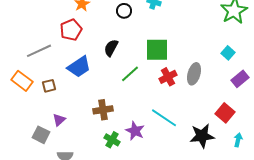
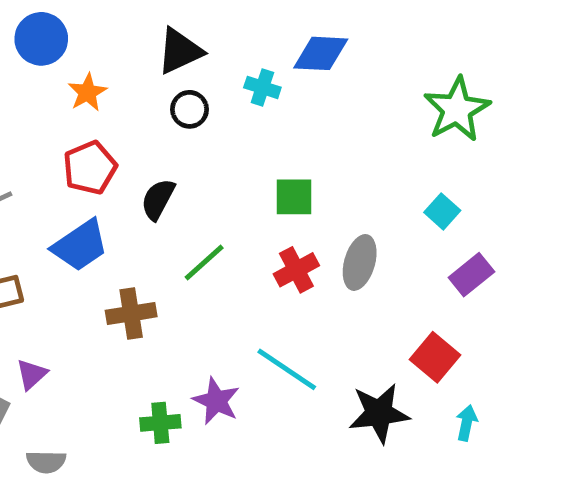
red pentagon: (71, 30) -> (90, 168), moved
green square: (157, 50) -> (294, 197), moved, size x0.7
brown cross: (103, 110) -> (131, 314), moved
green cross: (112, 140) -> (160, 423), turned -35

